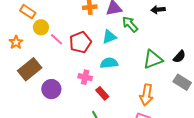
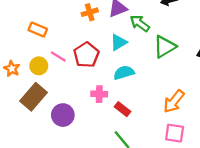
orange rectangle: (28, 12) -> (38, 29), moved
yellow circle: (41, 27) -> (39, 66), moved
green triangle: (153, 59) -> (165, 47), moved
orange arrow: (146, 95) -> (174, 101), turned 40

